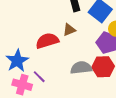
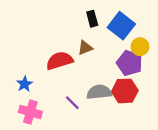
blue star: (17, 61) -> (25, 84), size x0.6
purple line: (39, 77) -> (72, 103), moved

